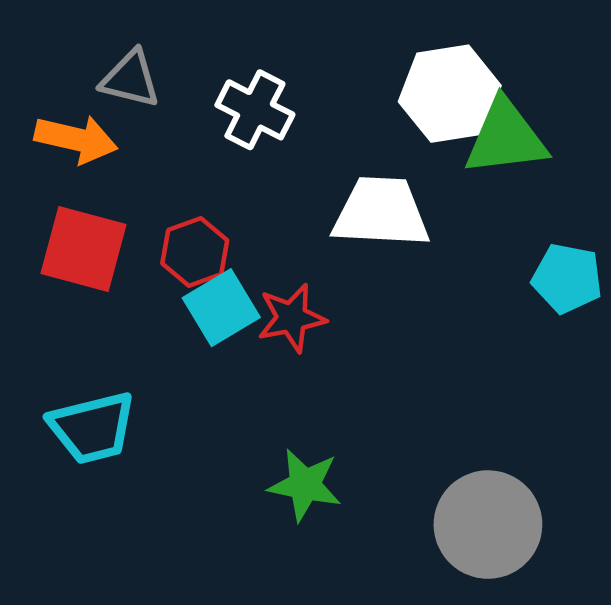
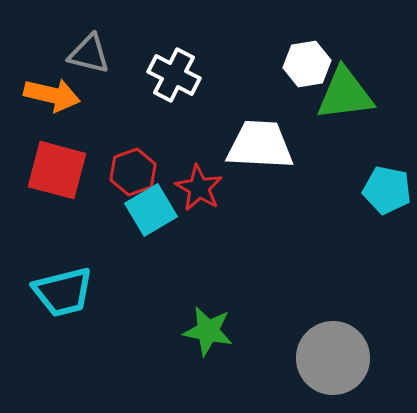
white hexagon: (450, 94) -> (307, 64), size x0.7
red star: (292, 318) -> (199, 188), moved, turned -30

